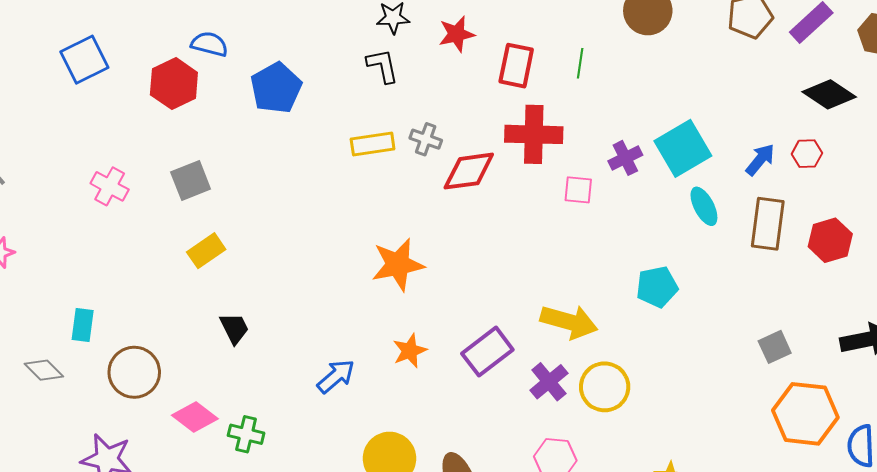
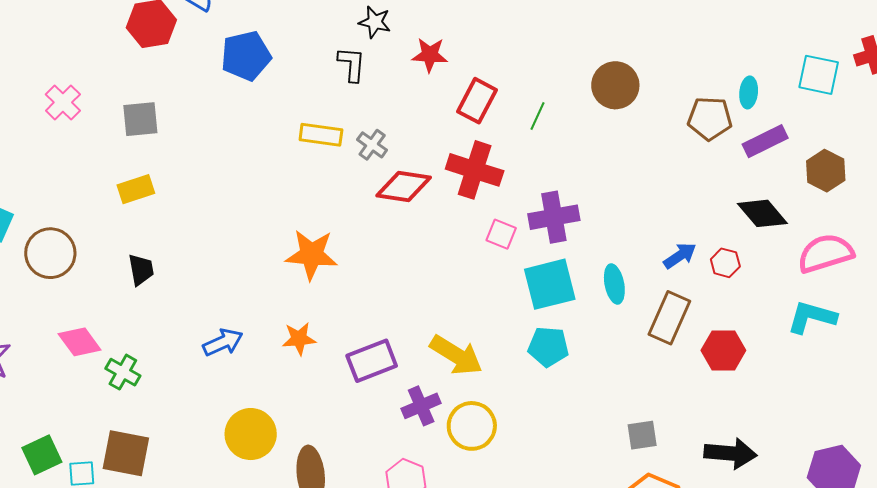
cyan square: (683, 148) -> (550, 284), moved
purple cross: (625, 158) -> (554, 217), size x1.5
brown circle: (134, 372) -> (50, 253), moved

